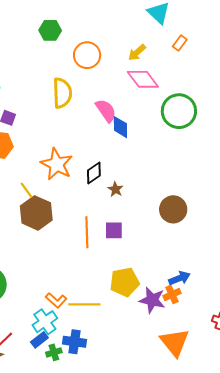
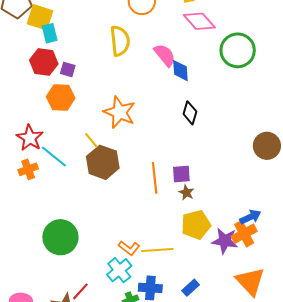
black diamond: (94, 173) -> (190, 113), moved, turned -35
brown star: (115, 189) -> (186, 193), moved
brown circle: (173, 209) -> (267, 146), moved
orange cross: (172, 294) -> (244, 234), size x1.4
blue rectangle: (39, 340) -> (191, 288), moved

